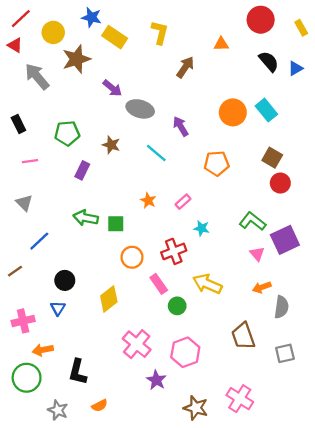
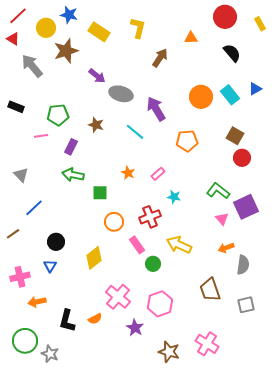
blue star: (91, 17) -> (69, 15), moved
blue triangle: (295, 68) -> (255, 89), moved
black rectangle: (18, 124) -> (16, 107), turned -42
purple arrow: (181, 126) -> (156, 109), size x1.4
pink line: (30, 161) -> (41, 136), moved
green arrow: (86, 218) -> (73, 175), moved
green circle: (27, 378) -> (25, 341), moved
orange semicircle: (100, 406) -> (95, 319), moved

